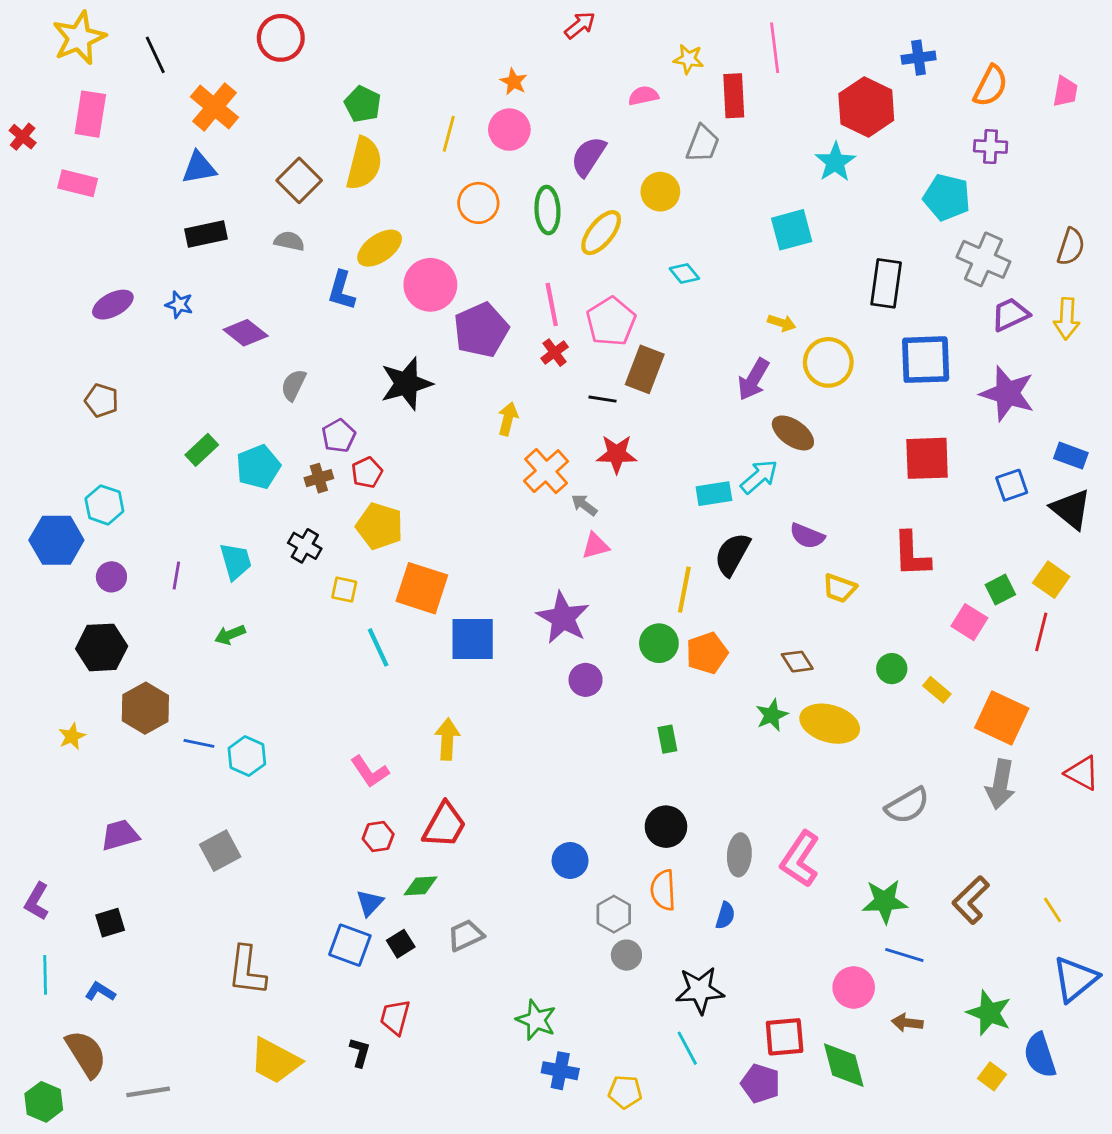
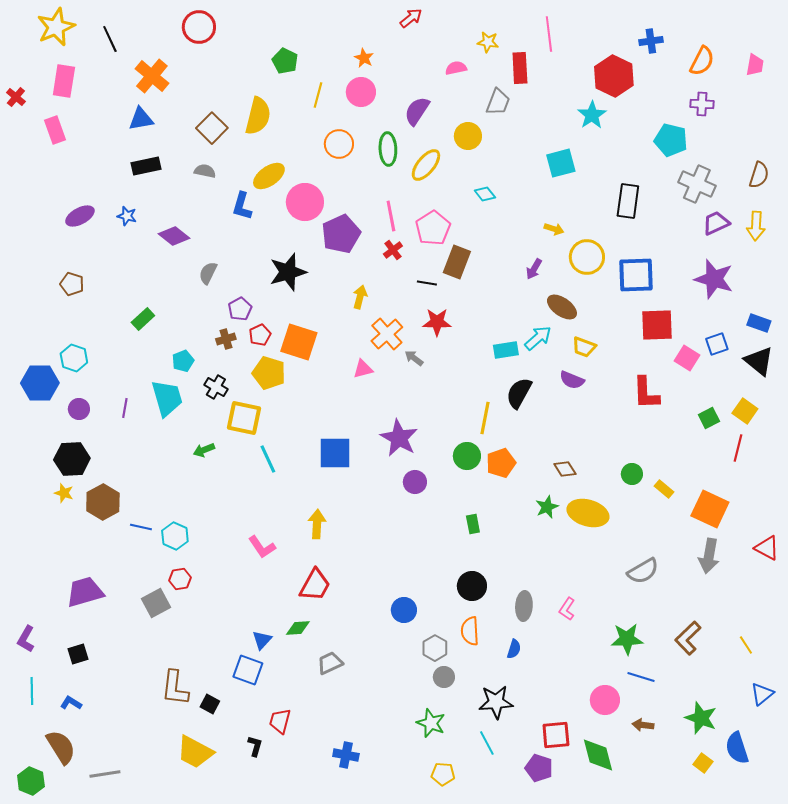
green pentagon: (363, 104) -> (285, 61), moved
pink rectangle: (78, 183) -> (55, 130), turned 56
blue square: (926, 360) -> (636, 275), moved
purple arrow: (753, 379) -> (534, 269), size x0.7
cyan pentagon: (258, 467) -> (183, 361), moved, size x0.7
pink triangle: (595, 546) -> (363, 369), moved
cyan trapezoid: (236, 561) -> (167, 398), size x1.4
orange square: (422, 588) -> (299, 342), moved
yellow trapezoid: (840, 588) -> (584, 347), moved
yellow square: (344, 590) -> (244, 418), size x1.8
pink square: (969, 622) -> (687, 358), moved
green arrow: (230, 635) -> (204, 450), moved
yellow star: (72, 736) -> (64, 493), moved, turned -30
purple trapezoid: (120, 835) -> (85, 592), size x1.4
red hexagon: (378, 837) -> (180, 579), moved
pink L-shape: (800, 859) -> (567, 609), size x0.6
black square: (401, 944) -> (210, 704), moved, turned -30
blue triangle: (1075, 979) -> (762, 694), size x0.7
green star: (536, 1020) -> (431, 723), moved
blue cross: (560, 1071) -> (346, 755), moved

